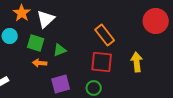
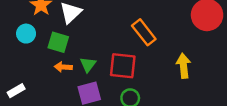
green triangle: (60, 50) -> (88, 65), moved, turned -32
red square: (102, 62) -> (123, 66), moved

